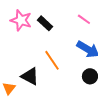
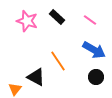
black rectangle: (45, 23) -> (57, 17), moved

